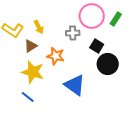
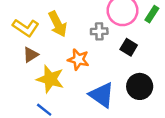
yellow arrow: (39, 27) -> (58, 24), size x1.5
brown triangle: (31, 46) -> (31, 55), moved
black circle: (108, 64) -> (140, 86), moved

